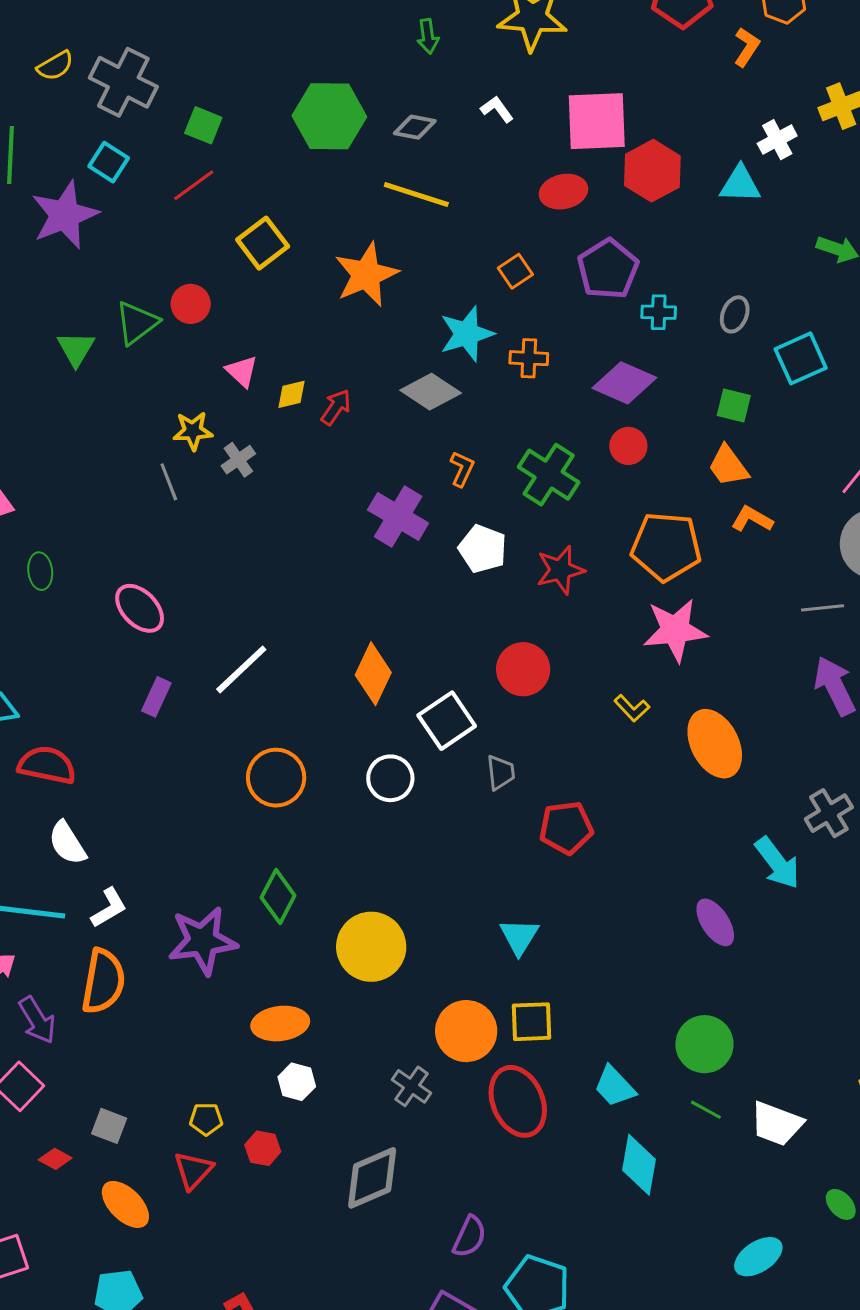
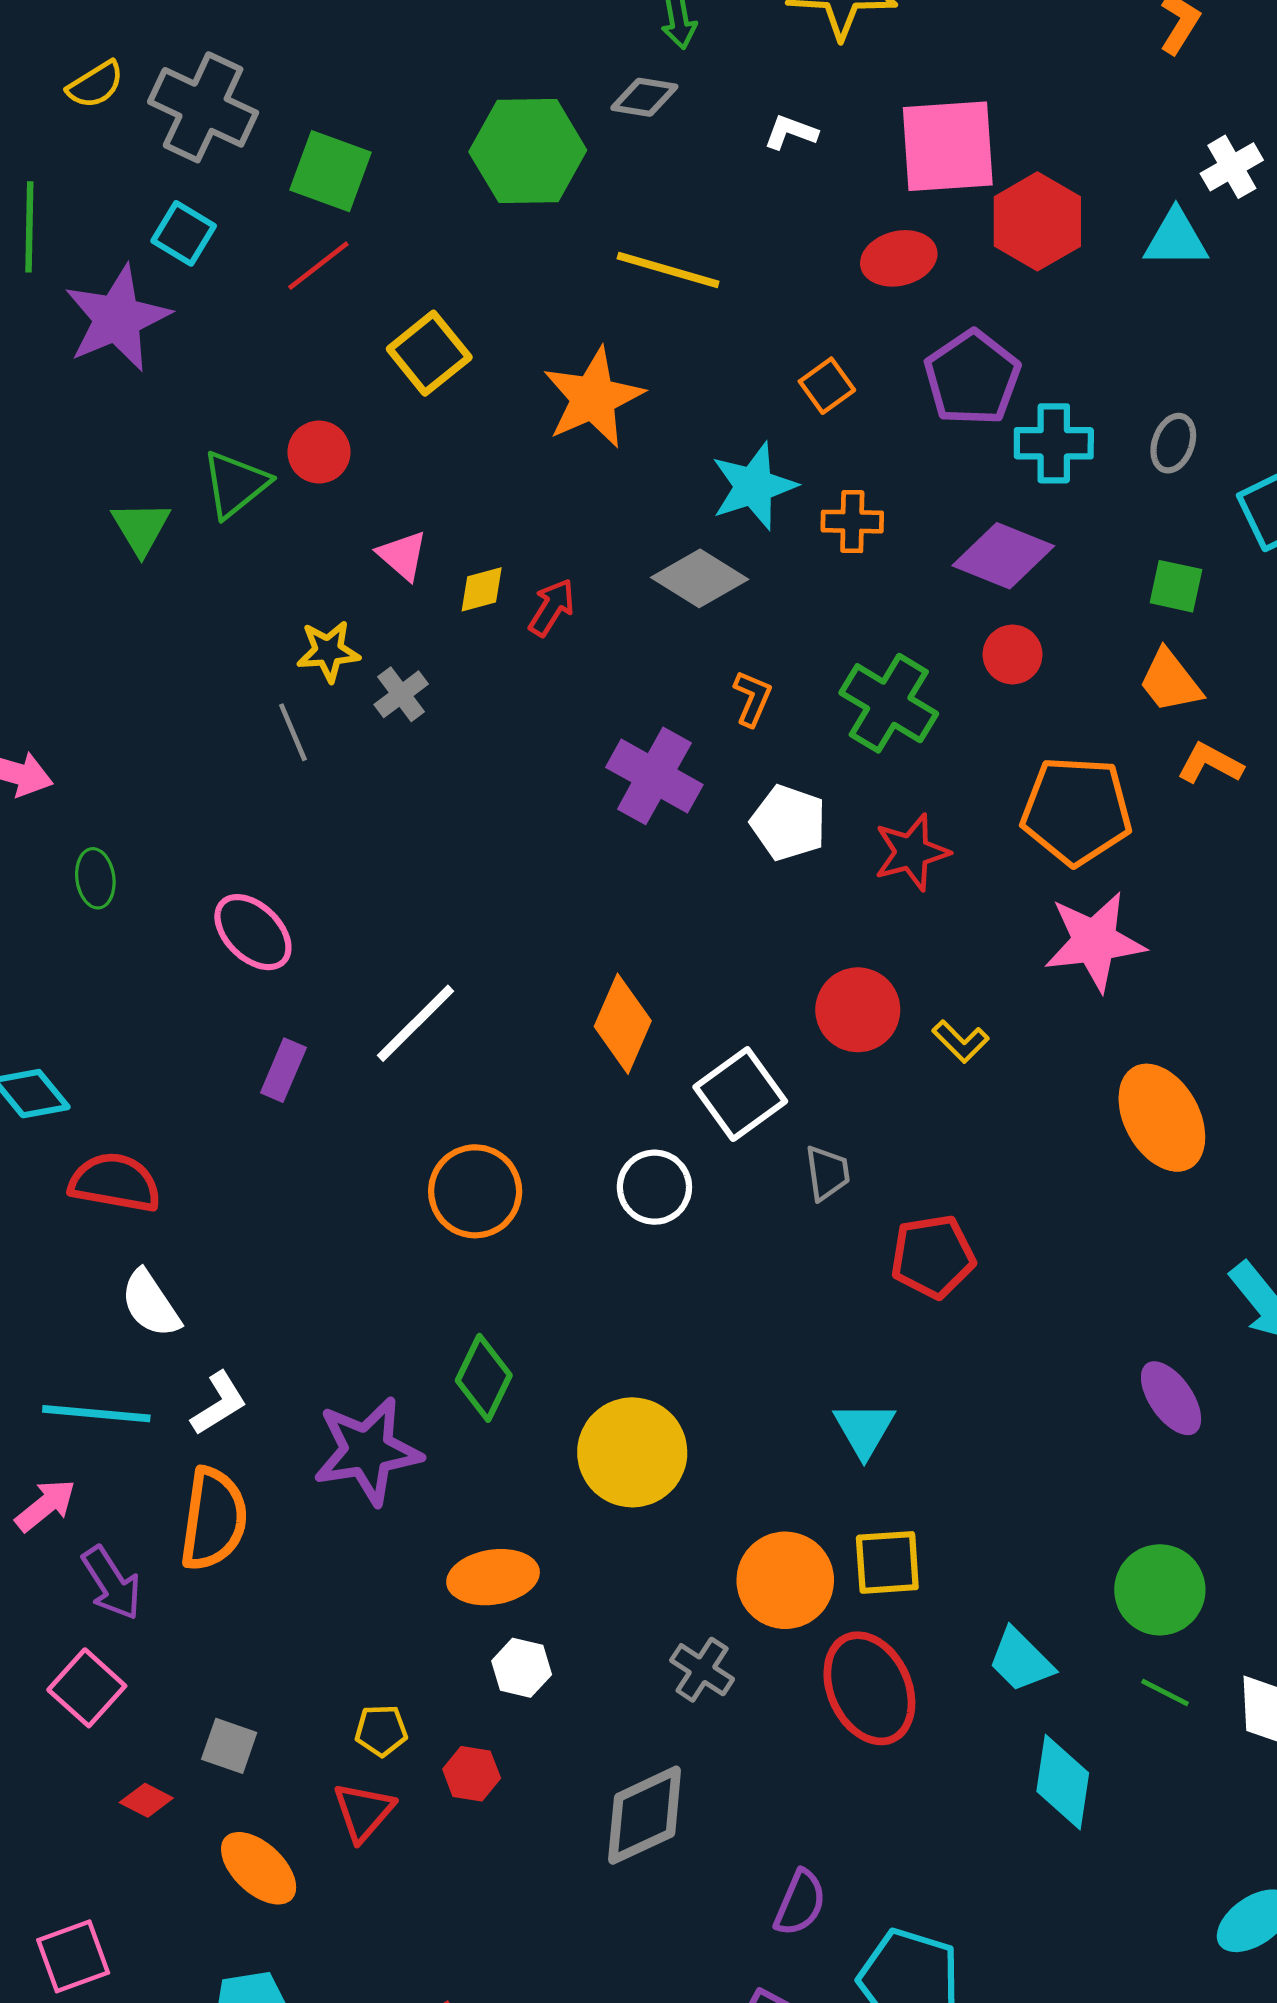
white L-shape: (497, 109) -> (791, 132), turned -32
green square: (203, 125) -> (331, 171), size x1.4
gray diamond: (415, 127) -> (644, 97), moved
cyan cross: (659, 312) -> (1054, 443), size x1.4
yellow L-shape: (632, 708) -> (961, 1041), moved

